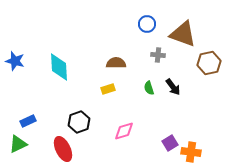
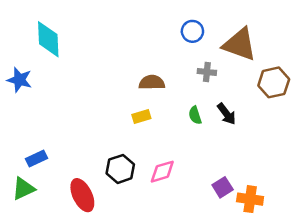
cyan diamond: (59, 67) -> (48, 39), moved
black hexagon: (79, 122) -> (120, 169), moved

